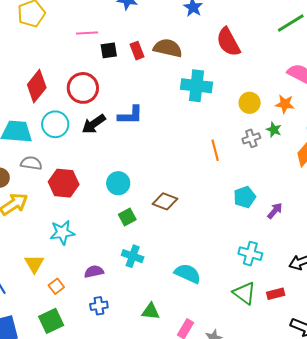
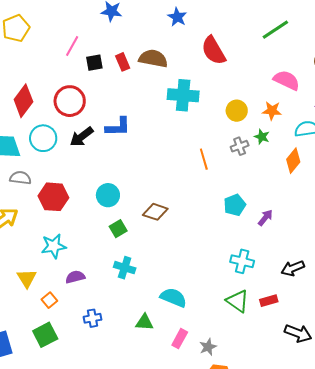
pink line: (87, 33) -> (72, 46), turned -55
purple semicircle: (94, 272) -> (75, 277), moved
cyan semicircle: (188, 273) -> (173, 298), moved

